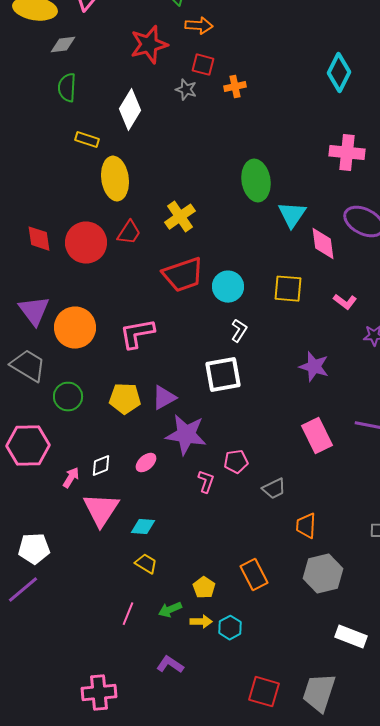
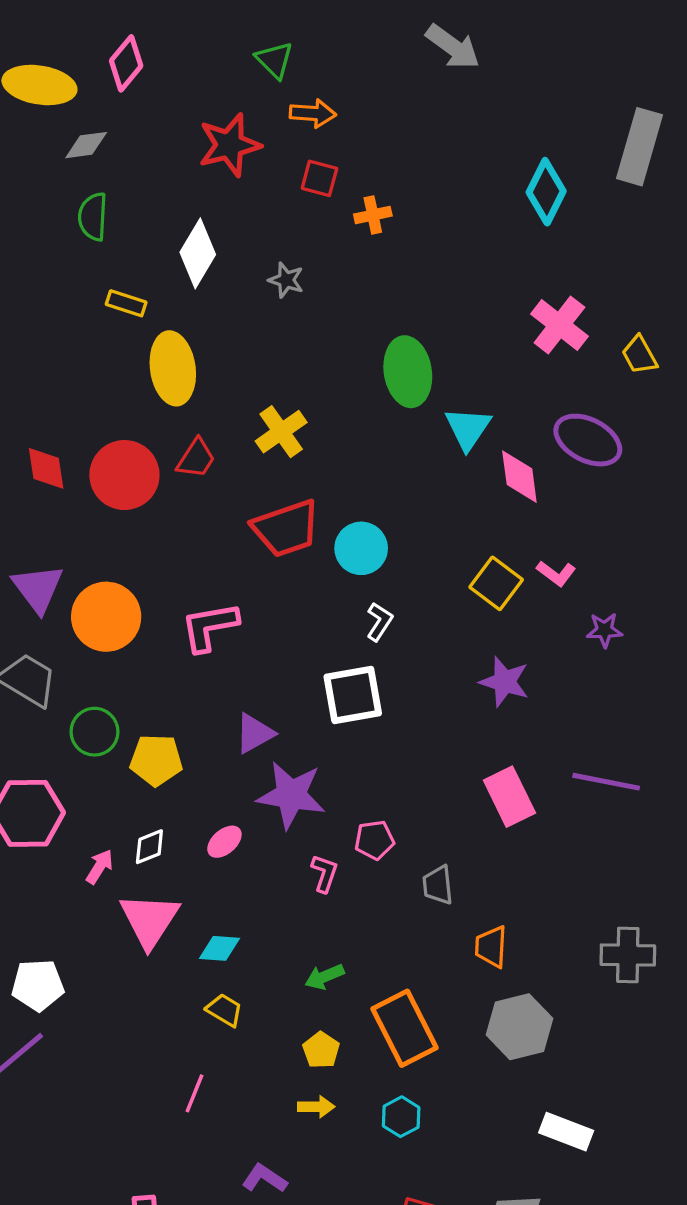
gray star: (186, 90) -> (286, 280), moved
pink cross: (347, 153) -> (559, 325), turned 32
yellow square: (288, 289) -> (496, 583), moved, turned 32
yellow pentagon: (125, 399) -> (156, 760), moved
gray trapezoid: (274, 489) -> (438, 885), turned 110
orange rectangle: (254, 575) -> (404, 1028), size x1.4
green arrow: (170, 610) -> (324, 977), moved
cyan hexagon: (230, 628) -> (401, 1117), moved

